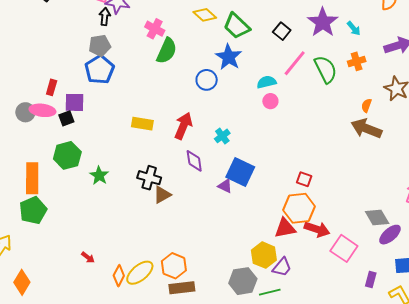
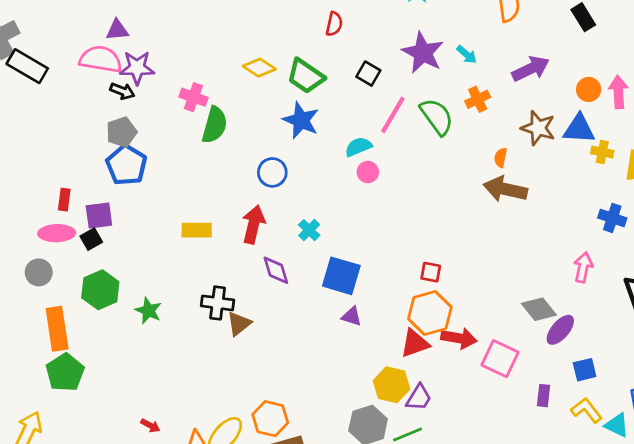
black arrow: (105, 17) -> (122, 91), turned 114
blue circle: (207, 80) -> (272, 172), moved
gray circle: (25, 112) -> (39, 272), moved
purple triangle: (225, 186) -> (352, 316), moved

